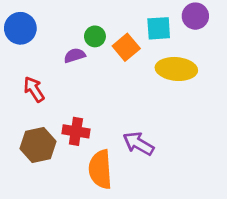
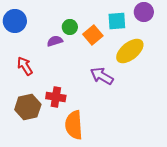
yellow ellipse: (176, 69) -> (130, 51), turned -44
purple arrow: (138, 144) -> (102, 76), moved

